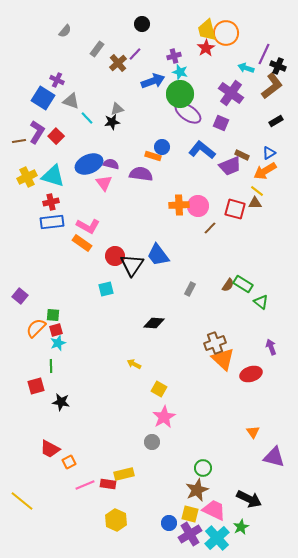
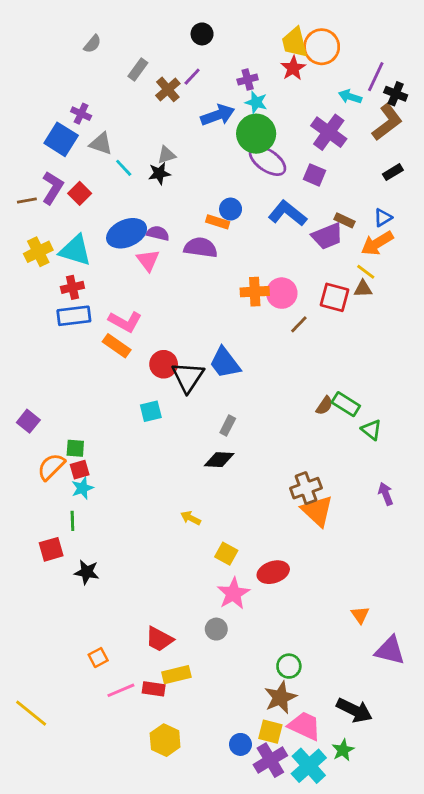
gray rectangle: (190, 289) -> (228, 425), moved
red ellipse: (251, 374) -> (273, 572), moved
red trapezoid: (50, 449) -> (159, 639), moved

